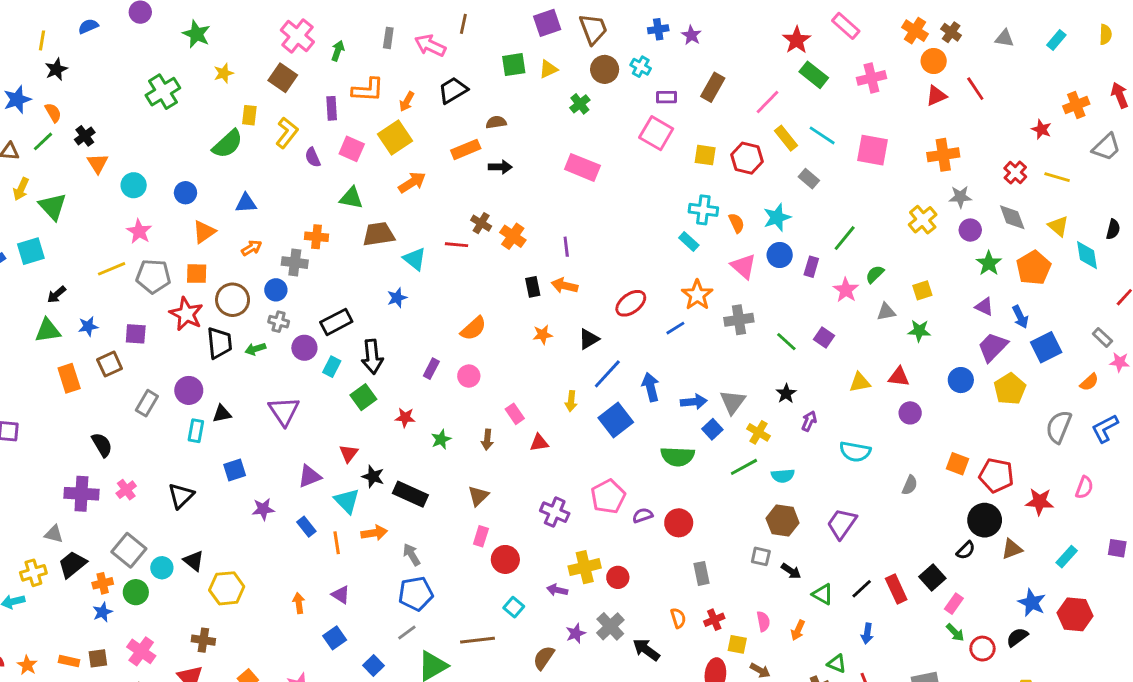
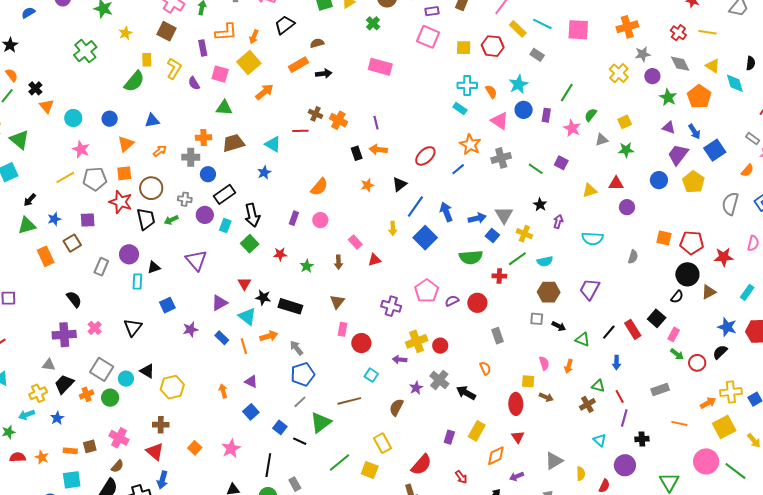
brown trapezoid: (379, 234) -> (233, 143), moved
blue circle: (276, 290) -> (208, 174), moved
blue star: (102, 612) -> (57, 418), moved
red cross: (714, 620) -> (499, 276), moved, turned 32

